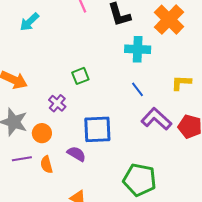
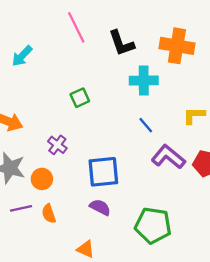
orange cross: (169, 20) -> (177, 46), turned -32
green square: (80, 76) -> (80, 98), moved
purple semicircle: (76, 154) -> (100, 207), moved

